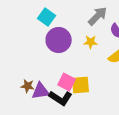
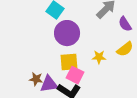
yellow star: (91, 42) -> (99, 57), moved
yellow square: (81, 85) -> (69, 62), moved

